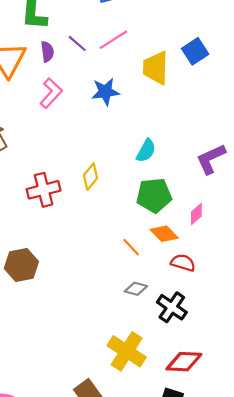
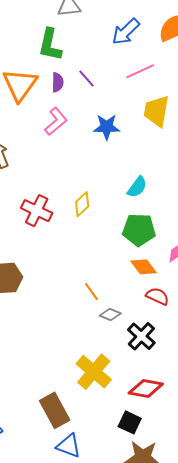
pink line: (113, 40) -> (140, 71), moved
red cross: (44, 190) -> (37, 211), turned 32
orange line: (131, 247) -> (91, 291), moved

